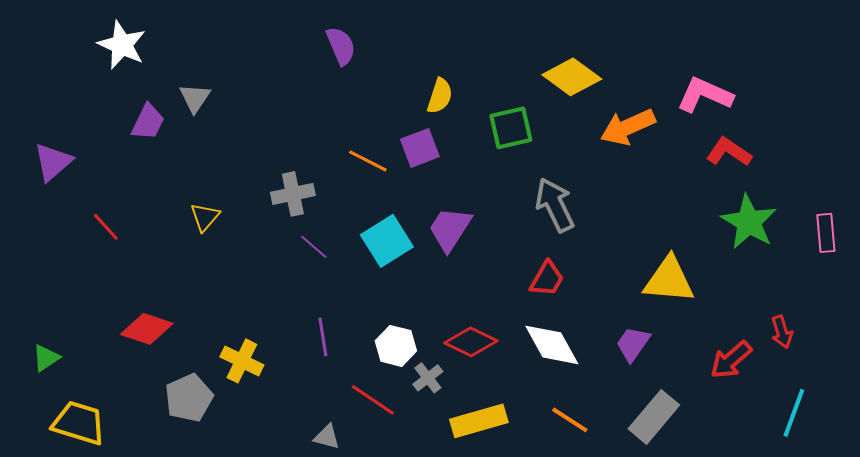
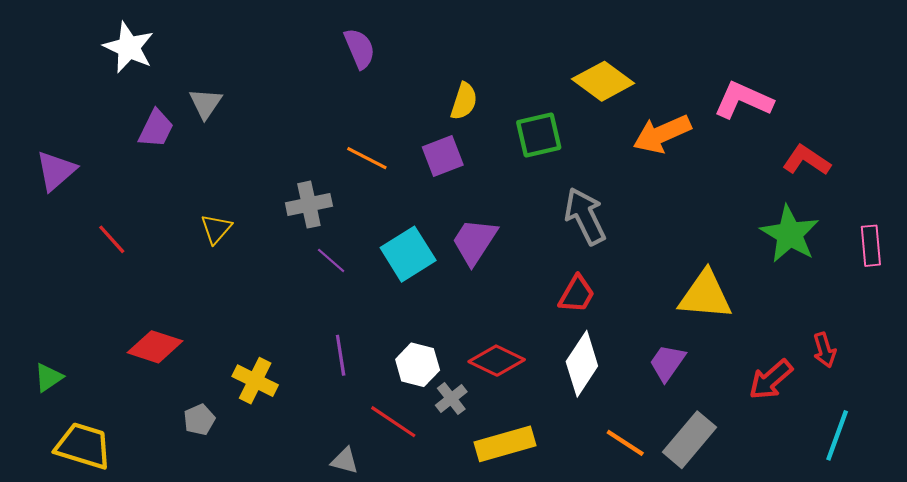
red L-shape: (729, 152) -> (807, 160), moved
orange line: (368, 161) -> (367, 158), moved
white diamond: (552, 345) -> (582, 364), turned 62
gray pentagon: (189, 398) -> (199, 420), size x0.6
orange line: (570, 420) -> (625, 443), moved

